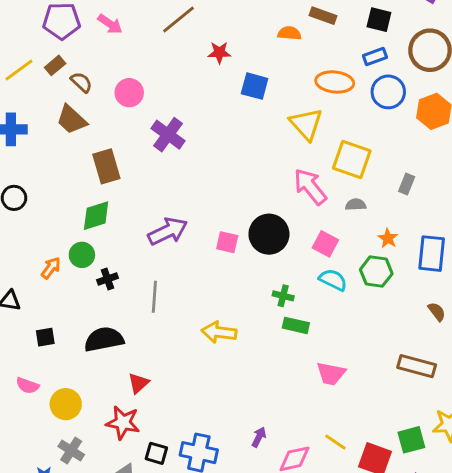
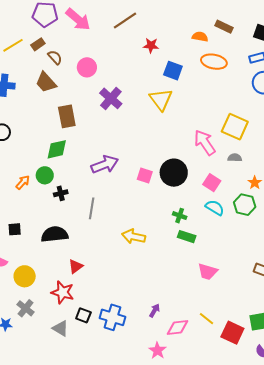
pink arrow: (110, 24) -> (78, 19), size x1.5
orange ellipse: (335, 82) -> (214, 62), moved
yellow triangle: (306, 124) -> (161, 100), moved

